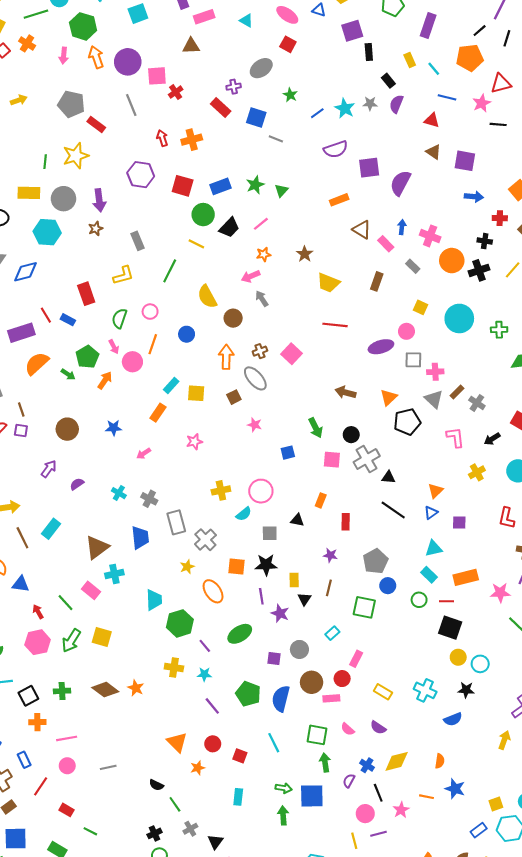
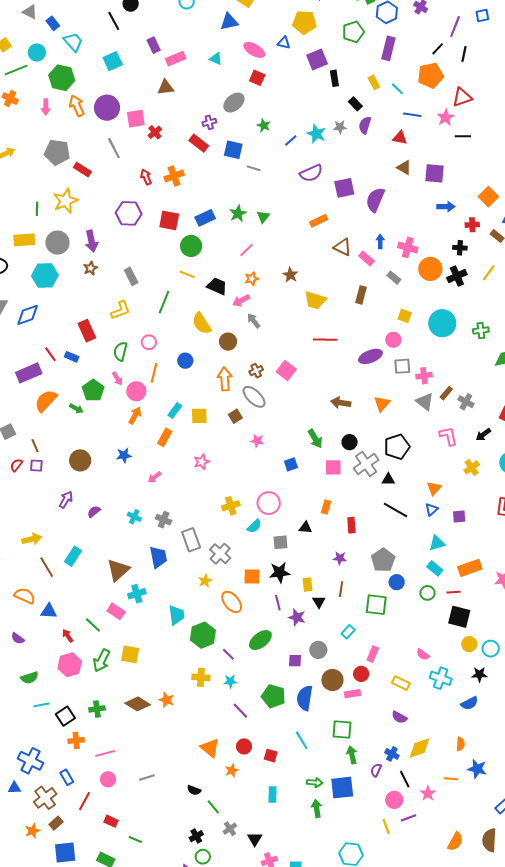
black trapezoid: (229, 228) -> (217, 286), moved, turned -105
orange arrow: (105, 380) -> (135, 415), moved
black pentagon: (407, 422) -> (397, 447), moved
pink semicircle: (348, 729) -> (423, 654), moved

